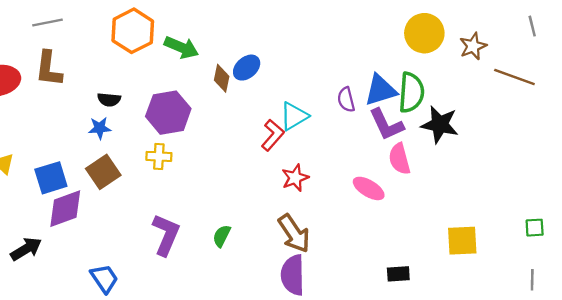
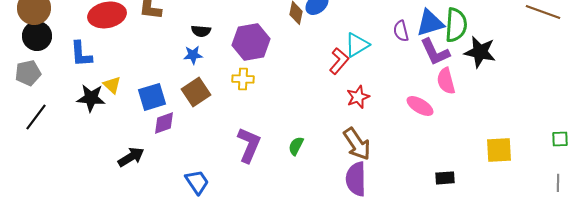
purple diamond: (65, 209) -> (164, 123), size x0.7

